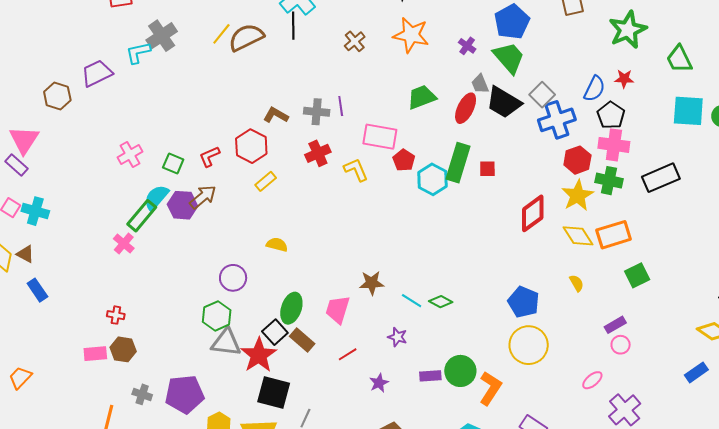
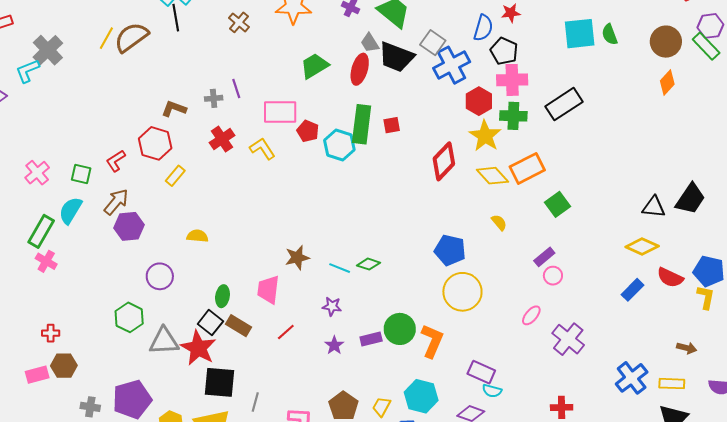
gray cross: (317, 112) -> (214, 98), size x0.7
purple hexagon: (183, 205) -> (129, 226), moved
green rectangle: (142, 216) -> (41, 231), moved
green ellipse: (291, 308) -> (222, 296), size x0.7
green hexagon: (217, 316) -> (129, 317), moved
purple star: (379, 383) -> (334, 345), moved

